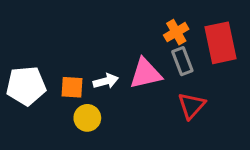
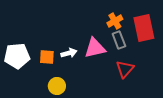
yellow circle: (87, 118) -> (57, 86), moved

